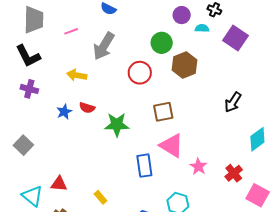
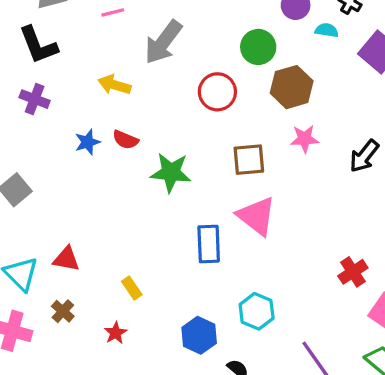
pink star: (198, 167) -> (305, 139), moved, turned 30

